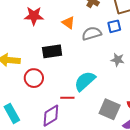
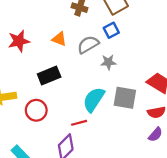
gray star: (118, 60) -> (108, 62), moved
gray square: (110, 109) -> (125, 98), moved

